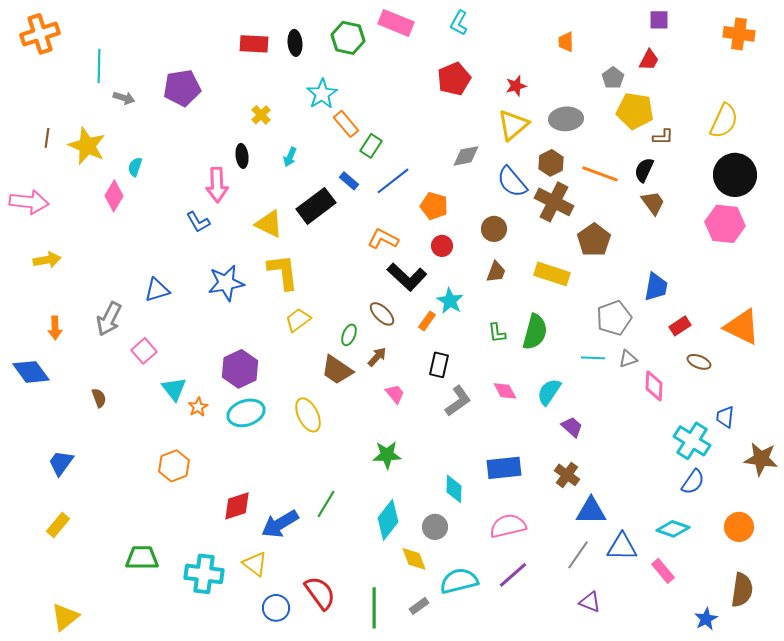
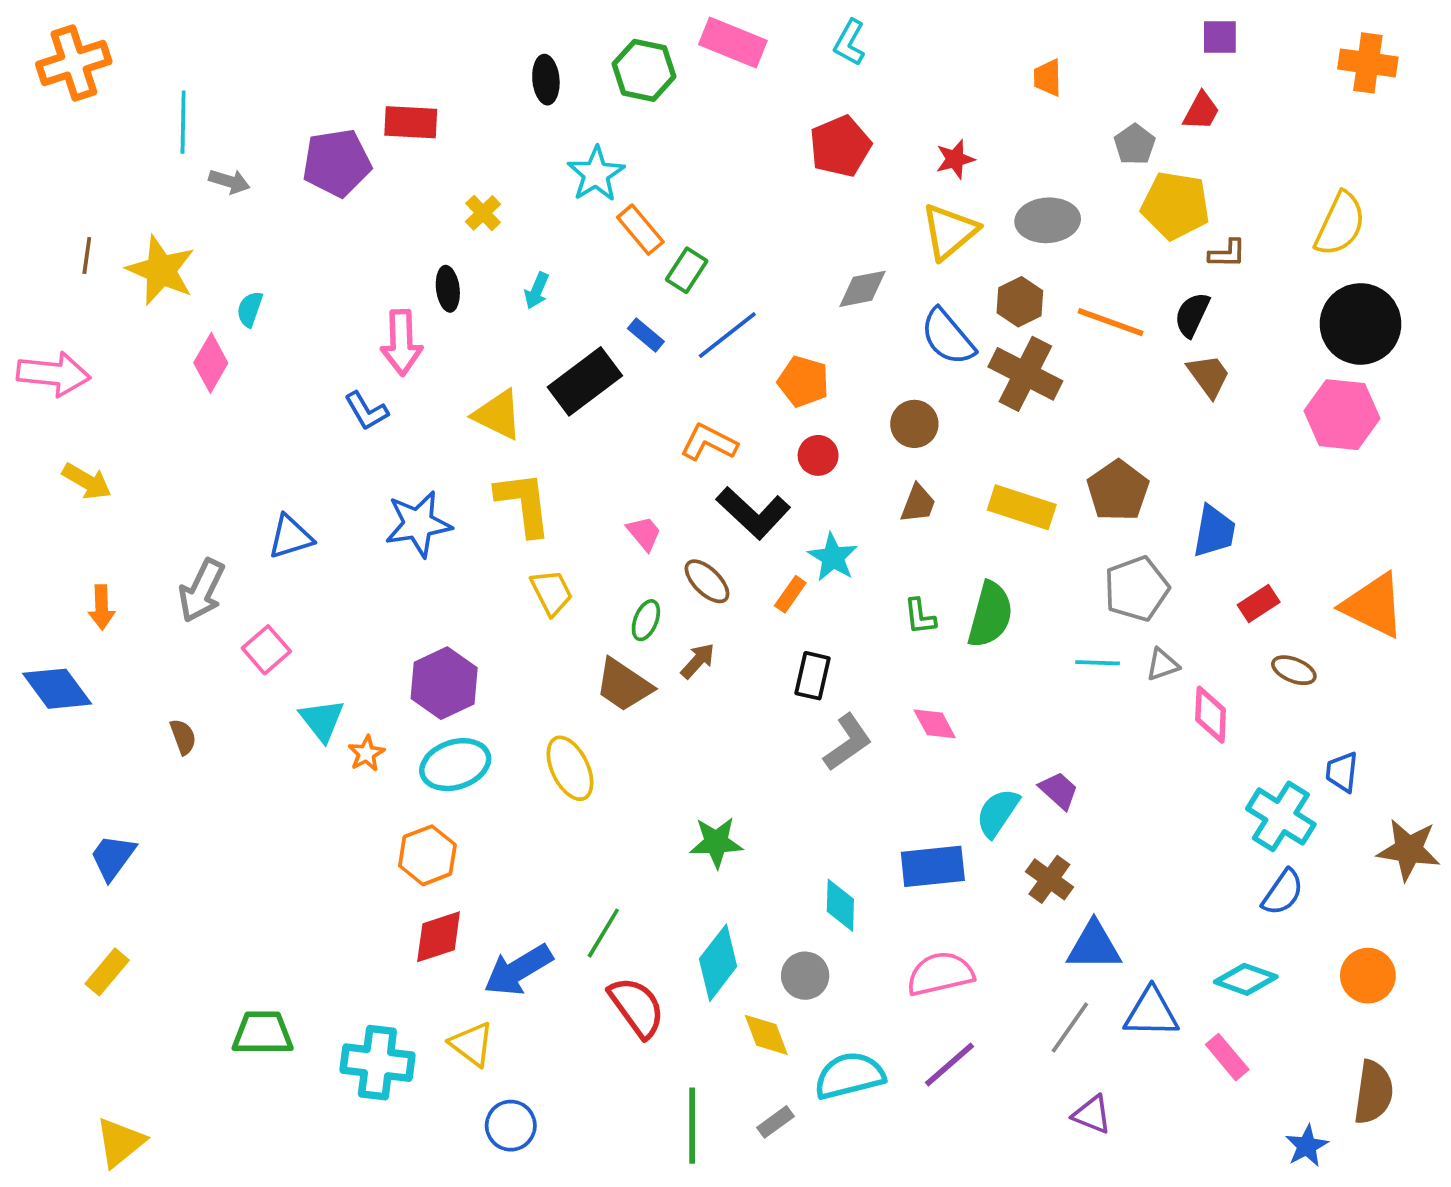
red rectangle: (254, 44) -> (411, 122), moved
brown pentagon: (594, 240) -> (1118, 491), moved
yellow arrow: (47, 260) -> (87, 481), turned 40
yellow trapezoid: (298, 320) -> (551, 592), turned 100
cyan semicircle: (549, 392) -> (998, 813), moved
pink trapezoid: (395, 394) -> (644, 533), moved
orange hexagon: (174, 466) -> (427, 855), moved
red semicircle: (320, 593) -> (637, 1007), moved

